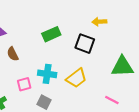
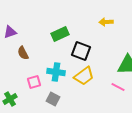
black square: (85, 44) -> (81, 51), moved
pink line: (112, 100) -> (118, 87), moved

